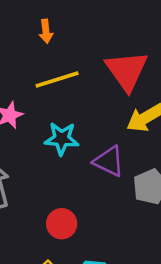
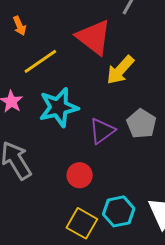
cyan star: (62, 139) -> (59, 107), size x1.4
purple triangle: (109, 161) -> (102, 131), moved, turned -44

